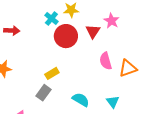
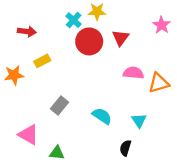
pink star: (112, 21) -> (162, 25), moved
pink semicircle: (106, 61) -> (133, 73), turned 108
yellow rectangle: (52, 73) -> (42, 61), moved

